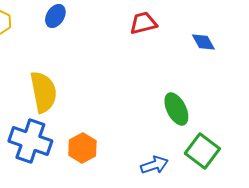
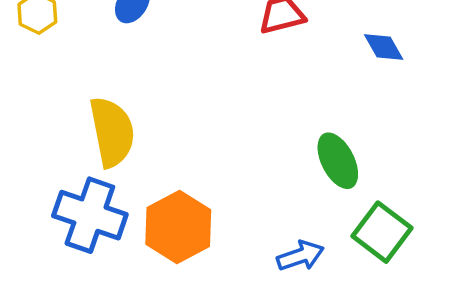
orange hexagon: (82, 148) -> (178, 227), size x1.4

